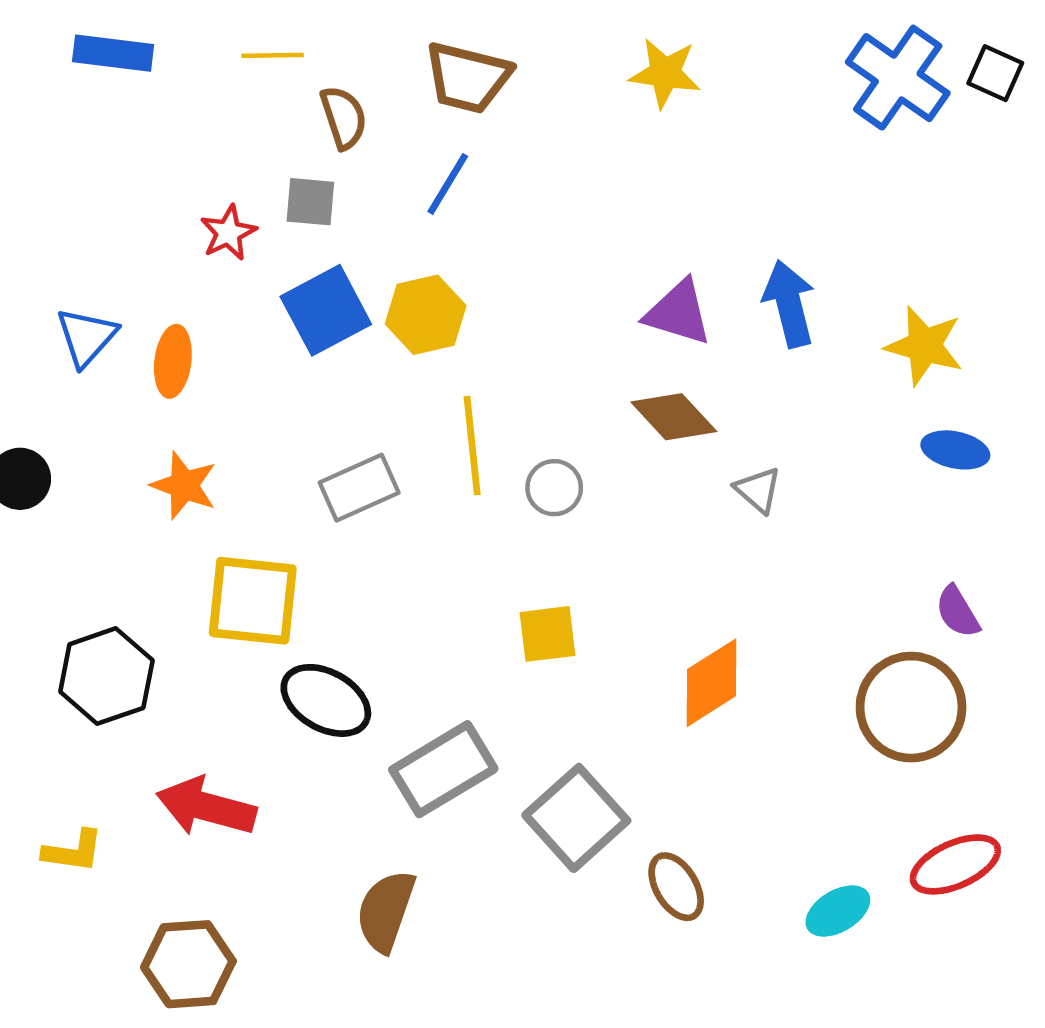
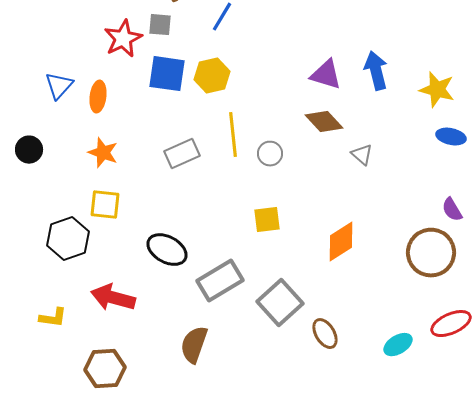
red star: (228, 233) -> (123, 39), size x1.5
blue square: (326, 310) -> (167, 74), turned 36
yellow square: (253, 601) -> (105, 205), moved, size x0.7

